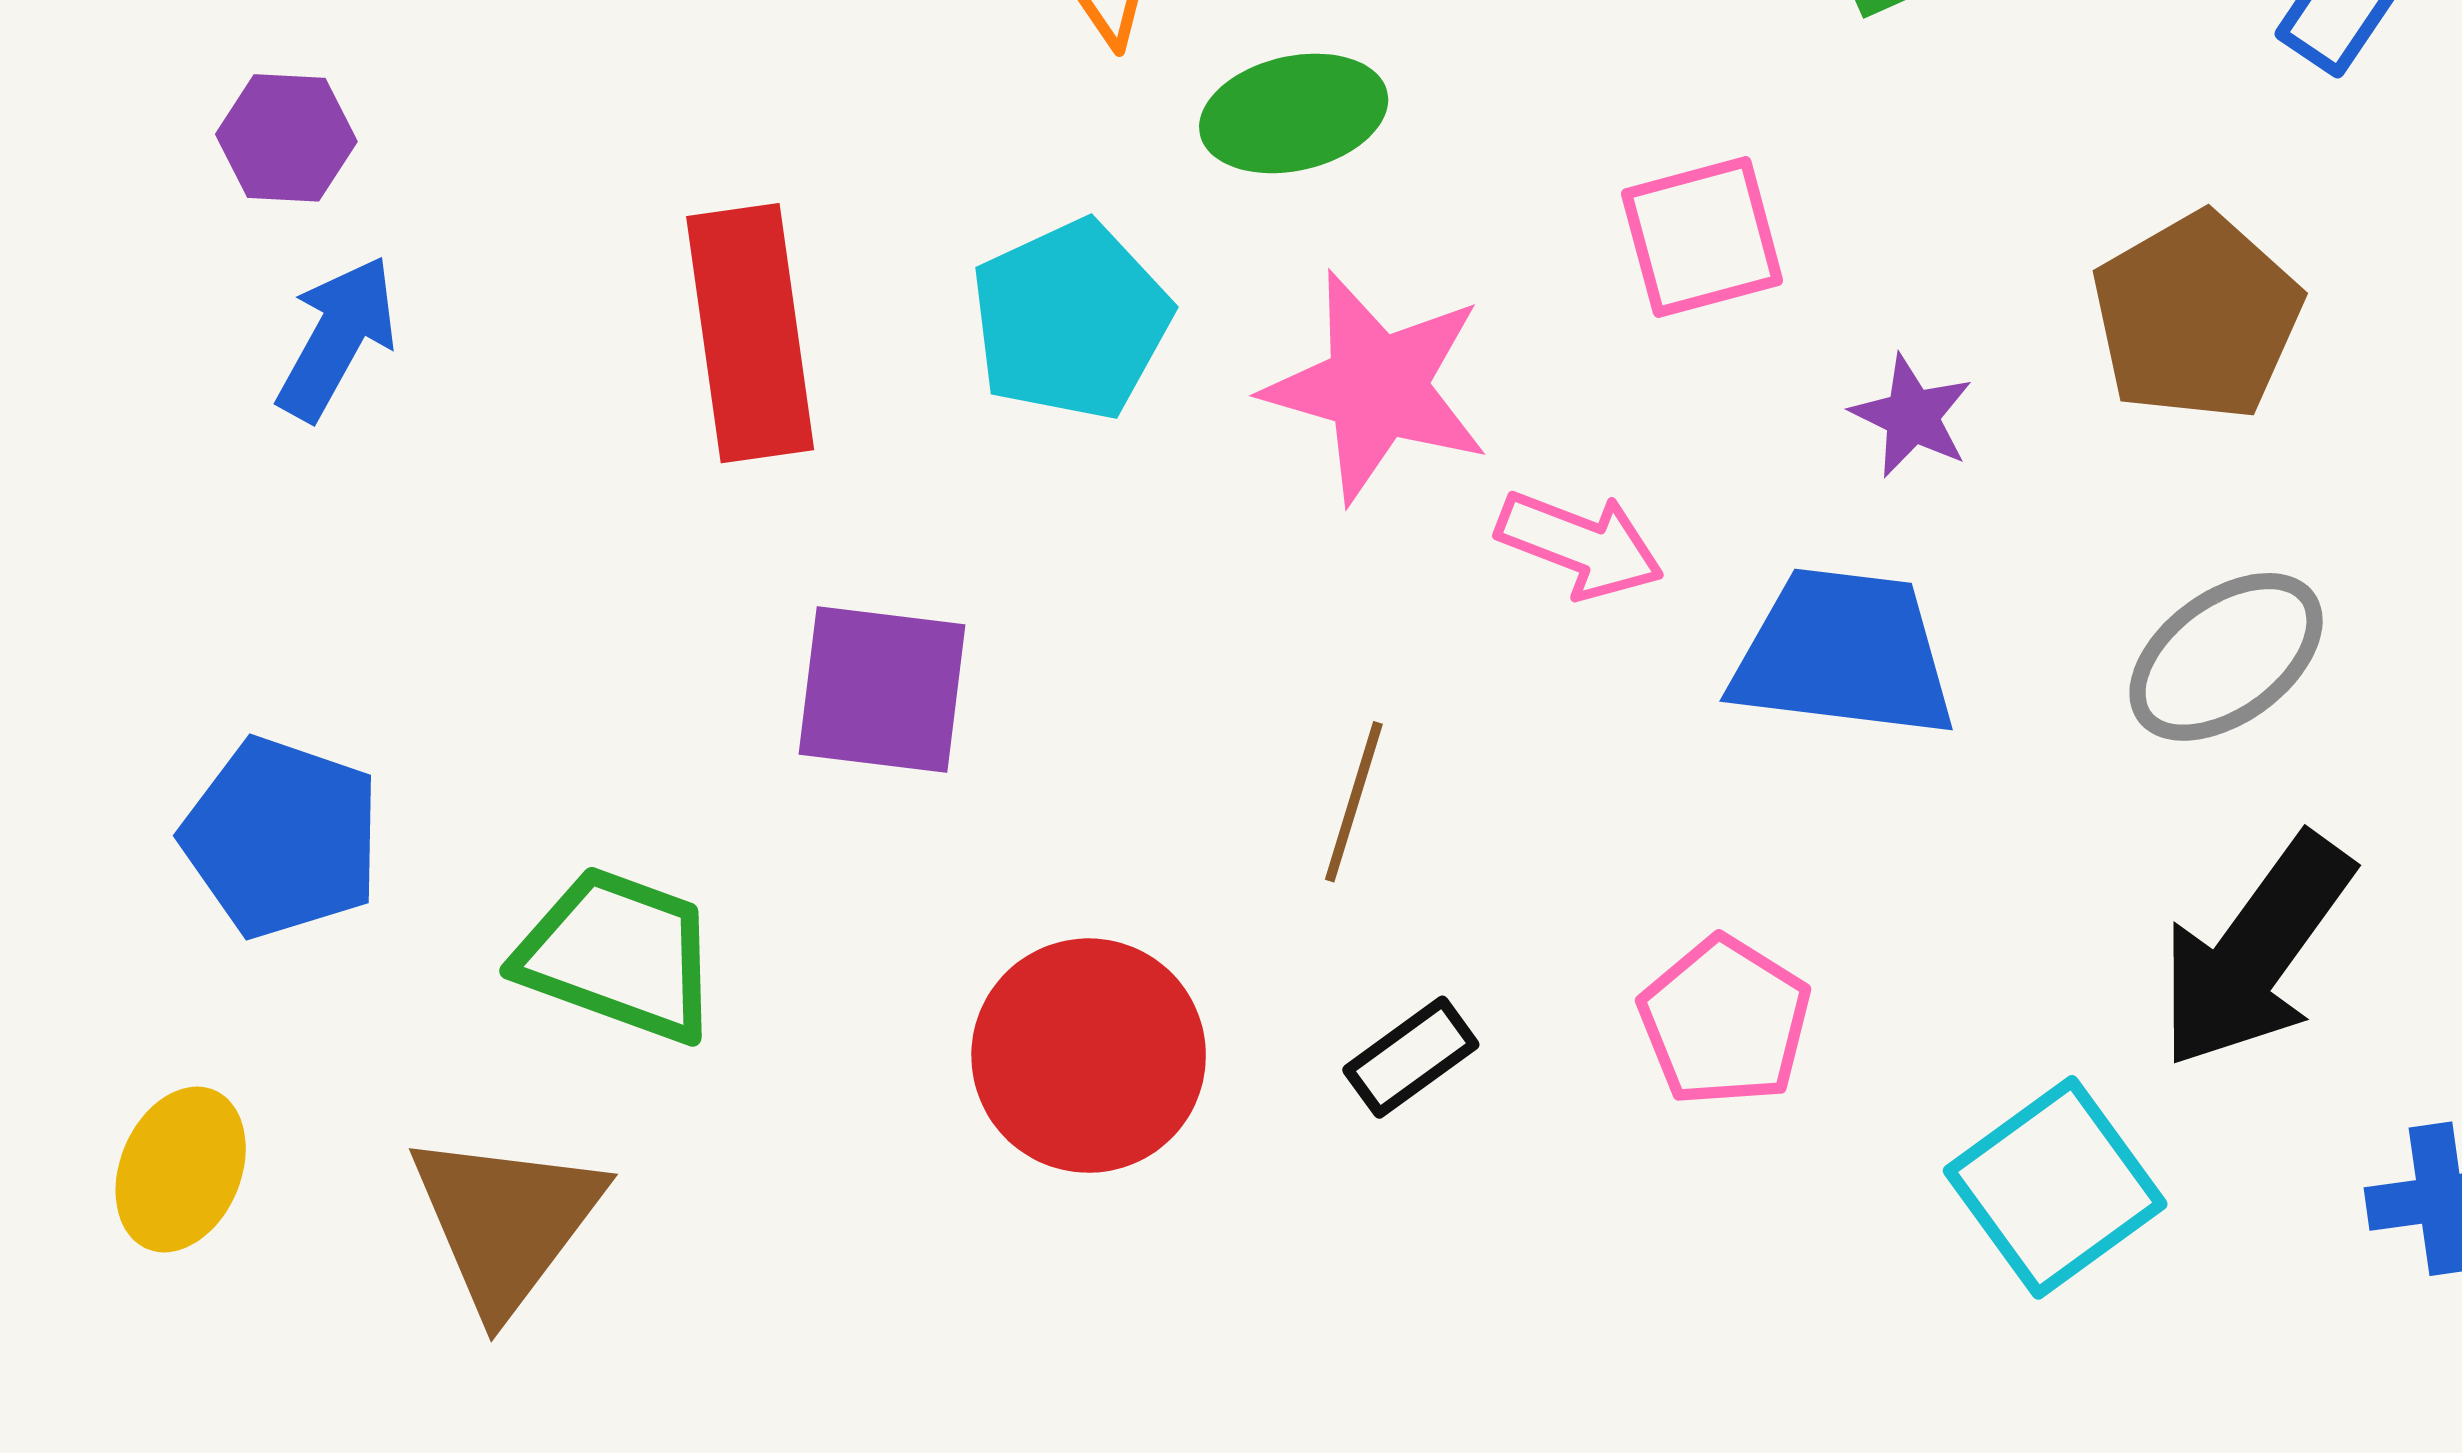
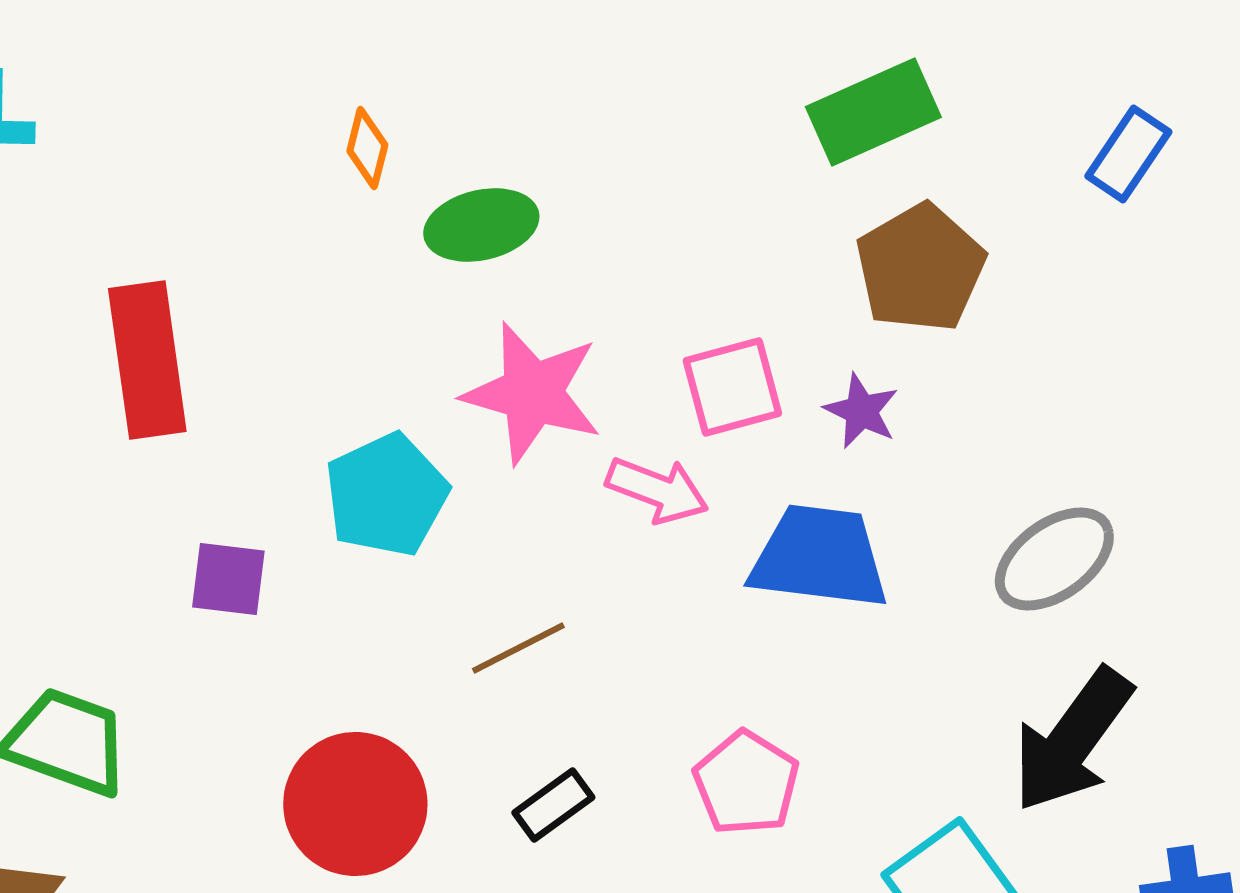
pink square: (1702, 237) -> (732, 387), moved
brown pentagon: (2197, 317) -> (920, 268), moved
cyan pentagon: (1071, 320) -> (386, 495), moved
purple square: (882, 689) -> (228, 579), size x0.7
brown line: (1354, 802) -> (518, 648), turned 46

